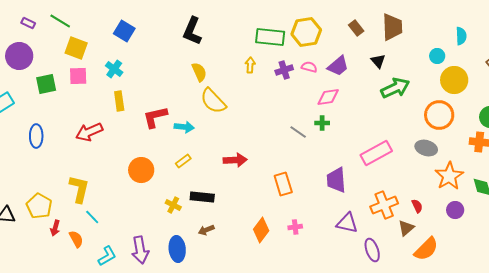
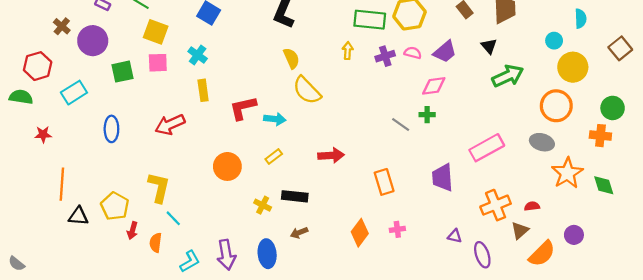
red semicircle: (417, 206) -> (532, 206), turned -72
purple circle: (455, 210) -> (574, 235), moved
purple triangle: (347, 223) -> (455, 236), moved, size x0.6
orange semicircle: (76, 239) -> (156, 243), turned -144

